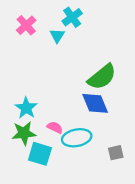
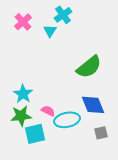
blue diamond: (95, 103) -> (93, 105), moved
cyan square: (40, 154) -> (35, 134), turned -30

